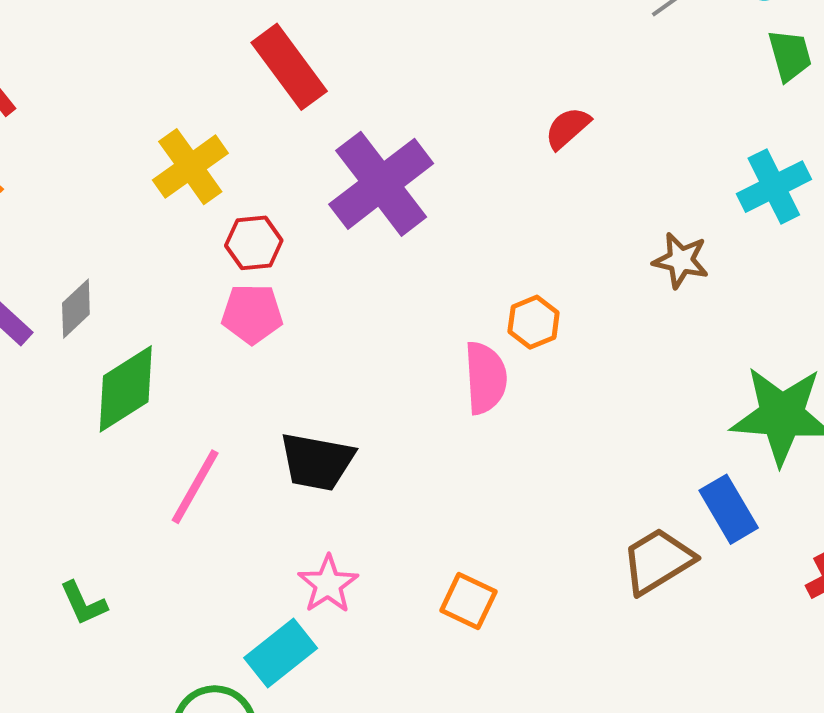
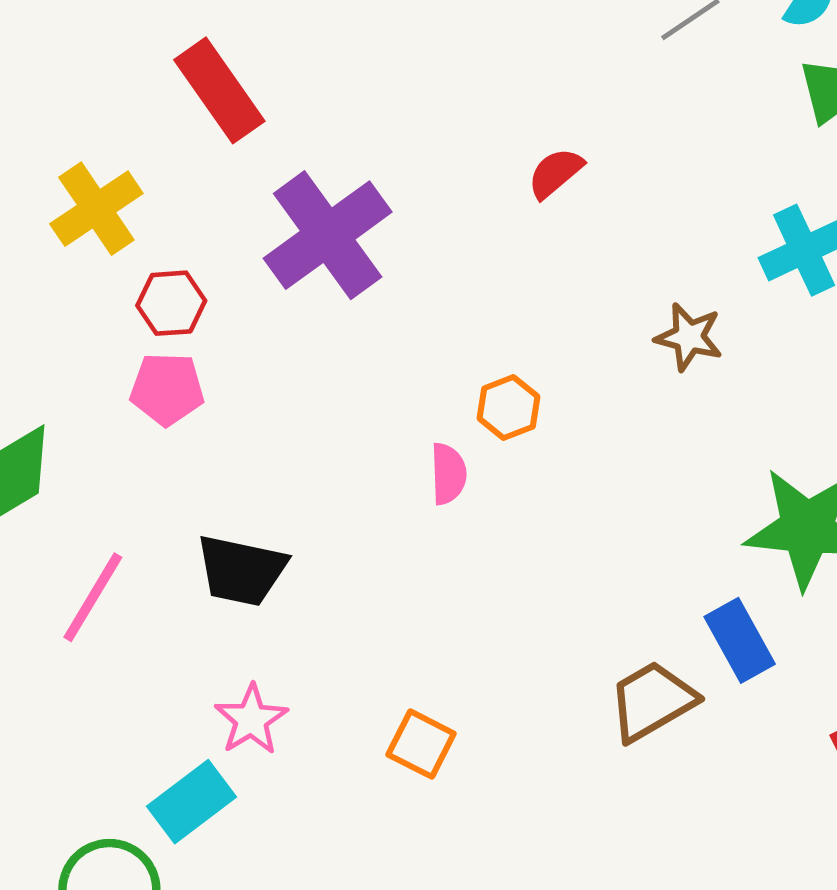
pink semicircle: (485, 378) -> (448, 474), size x0.7

